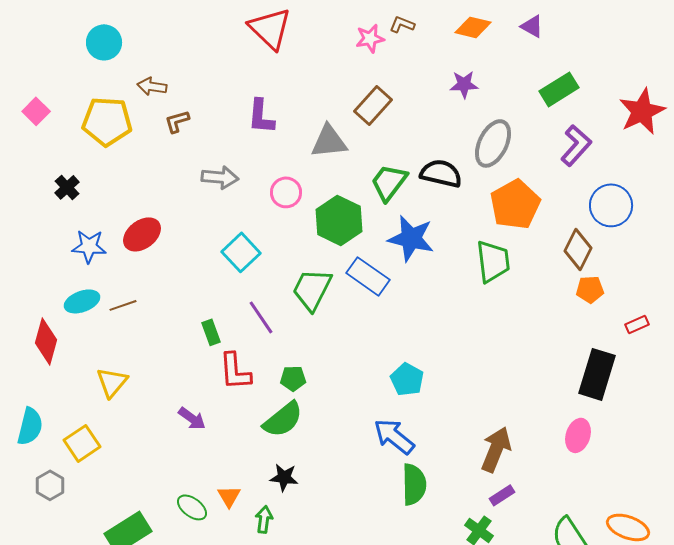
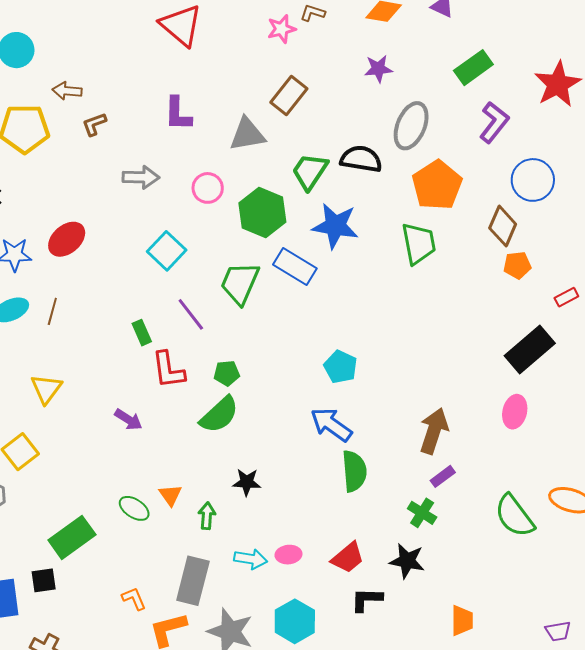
brown line: (123, 305) -> (52, 311), turned -52
black rectangle: (597, 374) -> (530, 350), turned 36
black star: (284, 477) -> (247, 482), moved

